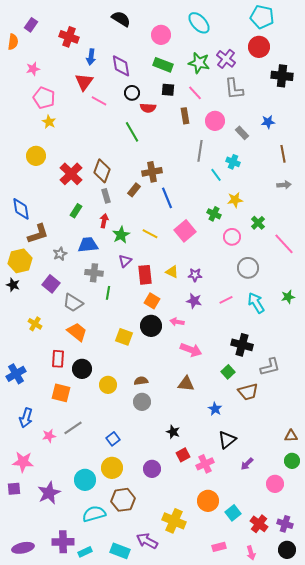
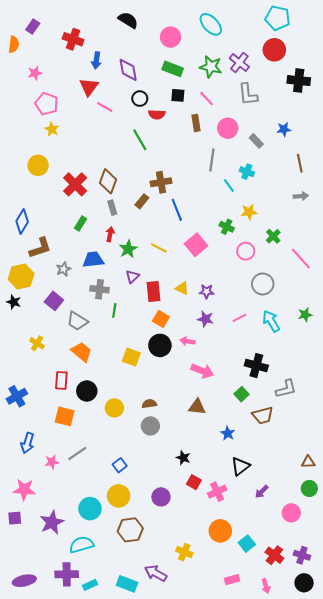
blue diamond: (21, 209) -> (22, 221), turned 40
red square: (183, 455) -> (194, 482), turned -32
cyan semicircle: (94, 514) -> (82, 545), moved
yellow cross: (174, 521) -> (184, 552), size x0.7

